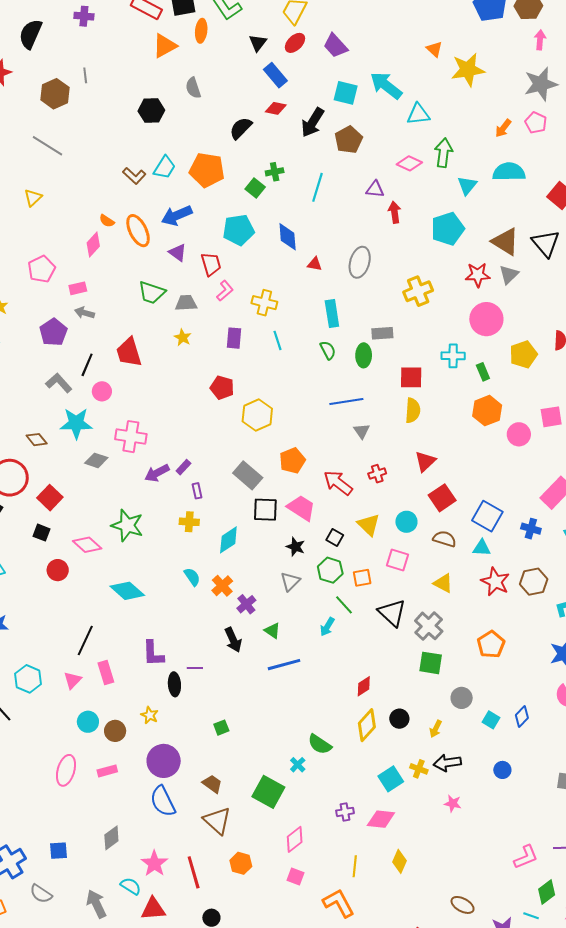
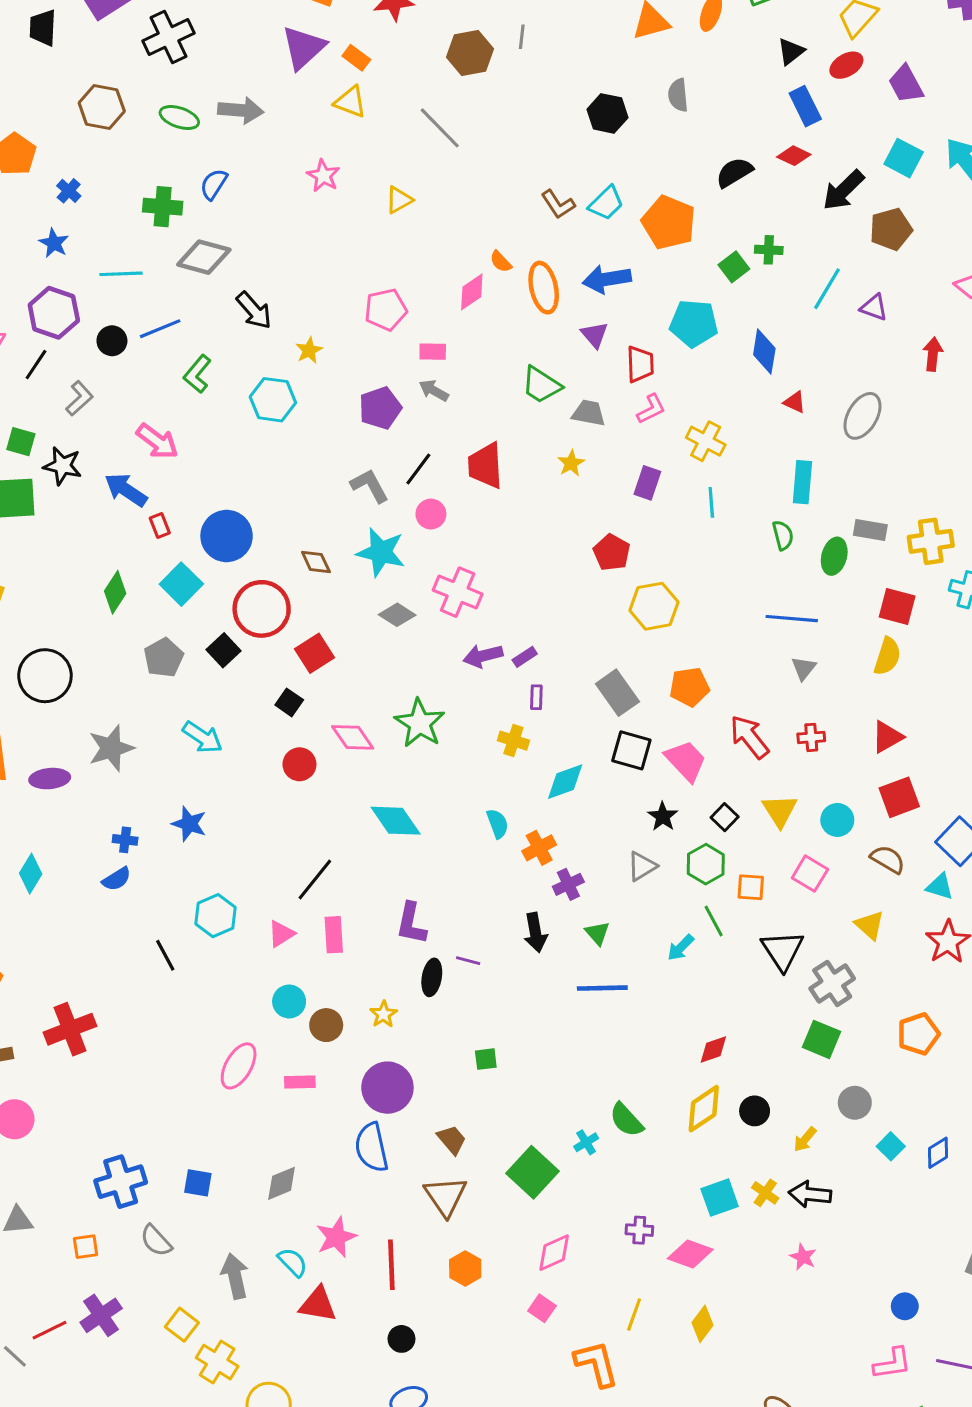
purple triangle: (375, 189) -> (874, 307), moved
yellow cross: (418, 291) -> (931, 541), moved
blue circle: (502, 770) -> (905, 1306), moved

